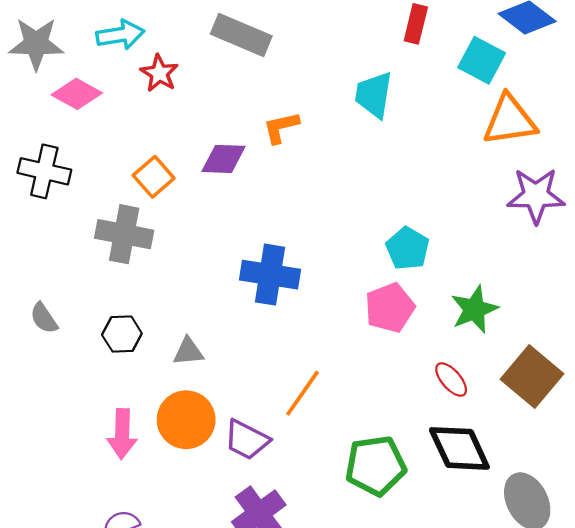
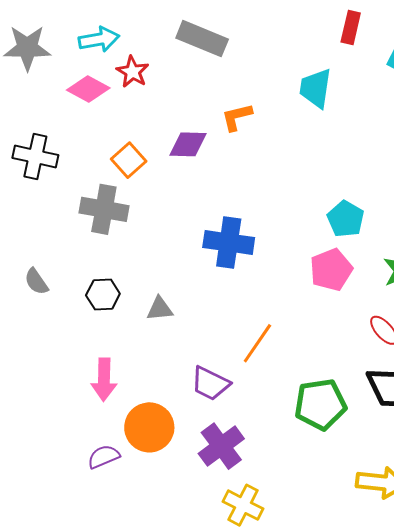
pink diamond: (77, 94) -> (88, 89), moved
orange circle: (186, 420) -> (149, 427), moved

